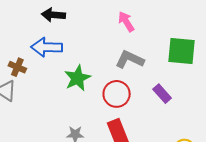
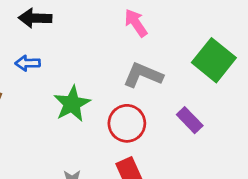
blue arrow: (47, 47) -> (28, 63), size x0.6
green square: (181, 51) -> (214, 60), turned 36

